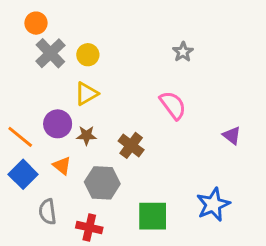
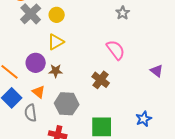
brown cross: (131, 145) -> (101, 80), moved
blue star: (213, 205) -> (144, 119), size x0.7
gray semicircle: (48, 212) -> (31, 113), moved

